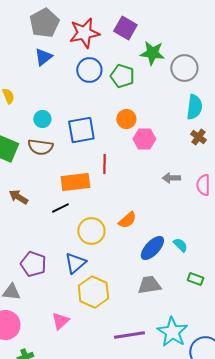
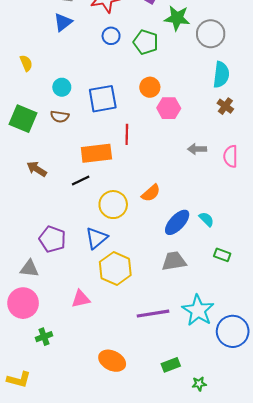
blue circle: (89, 70) -> (111, 36), size x0.7
brown semicircle: (40, 147) -> (60, 117), size x0.7
pink triangle: (60, 321) -> (81, 299), turned 30

